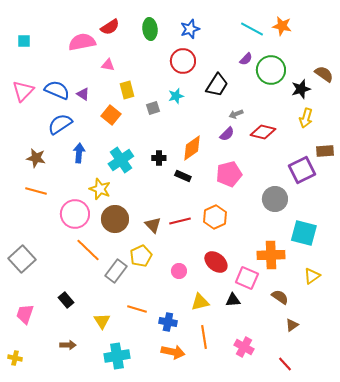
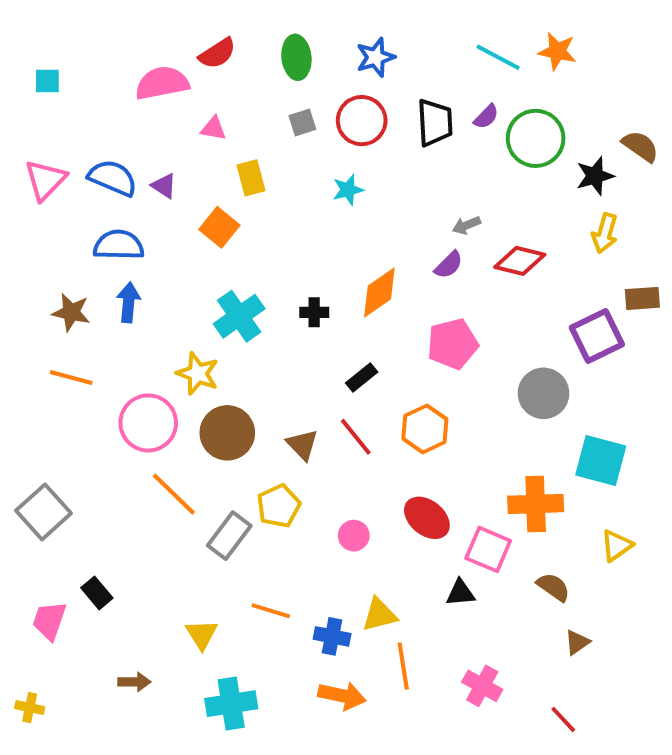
black trapezoid: (217, 85) -> (435, 123), moved, turned -35
gray square: (153, 108) -> (302, 123), moved
blue semicircle: (60, 124) -> (119, 245), turned 35
blue arrow: (79, 153) -> (128, 302), moved
black rectangle: (183, 176) -> (362, 378), moved, turned -63
red line: (180, 221) -> (356, 437), turned 65
black rectangle: (66, 300) -> (97, 593), moved
yellow triangle: (200, 302) -> (379, 615), moved

